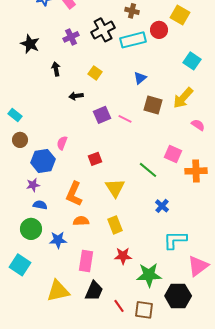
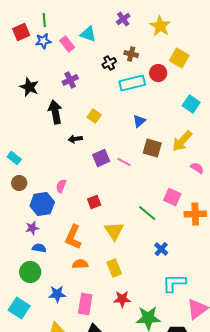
black cross: (103, 30) -> (109, 63), moved, size x0.6
black arrow: (56, 69) -> (55, 112), size x1.6
blue star: (58, 240) -> (57, 294), moved

